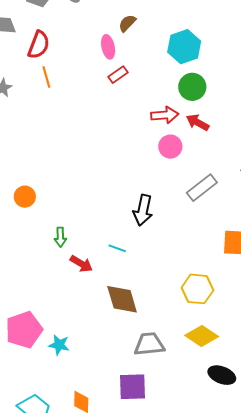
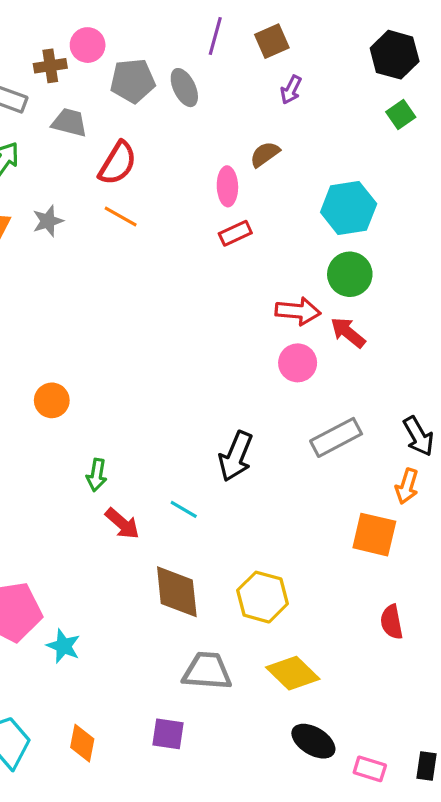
orange line: (46, 77) -> (121, 216), turned -55
yellow hexagon: (197, 289) -> (262, 597), moved
purple square: (132, 387) -> (168, 734), size x0.7

